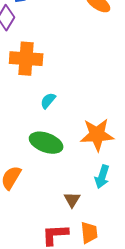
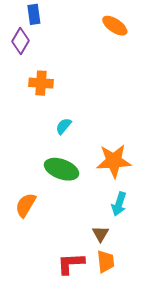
orange cross: (26, 59) -> (41, 83), size x0.7
brown triangle: (72, 200) -> (100, 234), moved

